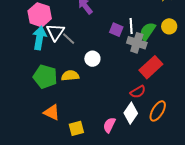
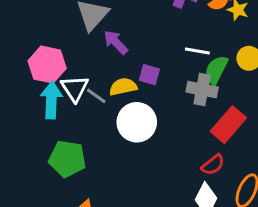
white line: (131, 26) -> (197, 51), moved, turned -70
purple square: (116, 30) -> (149, 75), moved
white circle: (92, 59) -> (137, 122), size x1.6
yellow semicircle: (70, 76) -> (123, 87), moved

